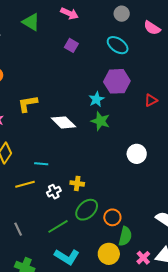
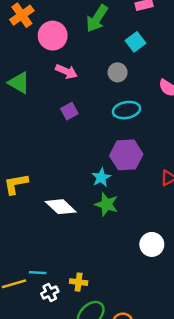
gray circle: (122, 14) -> (118, 72), moved
purple square: (71, 45) -> (69, 111), turned 32
cyan ellipse: (118, 45) -> (126, 110), turned -45
cyan line: (41, 164) -> (38, 273), moved

